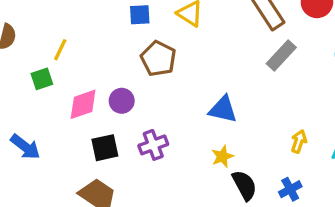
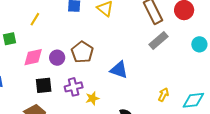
yellow line: (60, 50) -> (35, 19), moved
brown pentagon: (158, 59) -> (82, 52), moved
yellow star: (222, 156) -> (92, 98), moved

